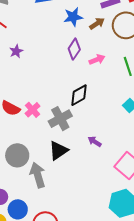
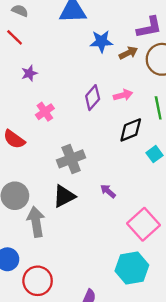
purple diamond: (74, 49) -> (93, 98), moved
black diamond: (79, 95) -> (131, 130), moved
pink cross: (33, 110) -> (45, 112), moved

